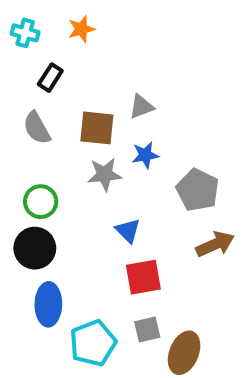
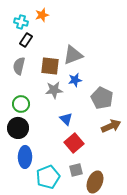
cyan cross: (25, 33) -> (21, 22), moved
gray triangle: (141, 107) -> (73, 55), size x1.5
gray semicircle: (37, 128) -> (19, 66), turned 42
red square: (143, 277) -> (74, 143), turned -30

